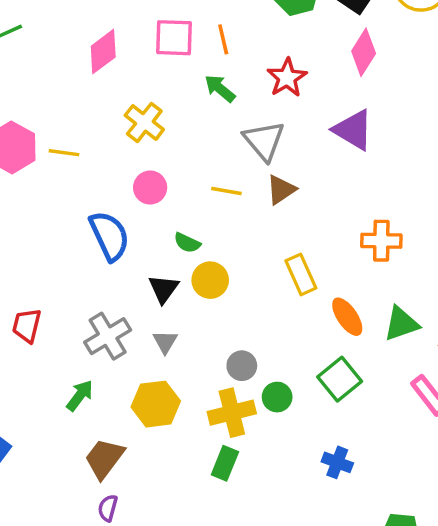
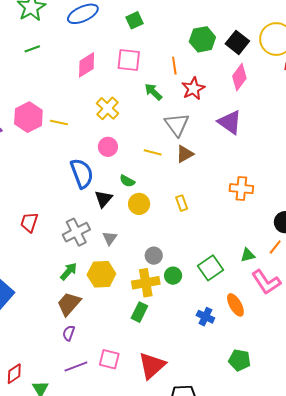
orange line: (223, 39) -> (174, 66), moved
yellow rectangle: (301, 274) -> (182, 203), moved, size x0.7
black triangle: (164, 289) -> (103, 199), moved
orange ellipse: (347, 317) -> (235, 305), moved
green triangle: (401, 324) -> (248, 255), moved, size x0.7
green arrow: (80, 395) -> (69, 271), moved

